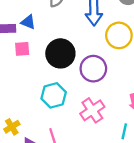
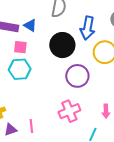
black circle: (60, 53) -> (62, 45), moved
cyan hexagon: (54, 95) -> (20, 69), moved

